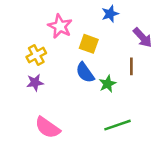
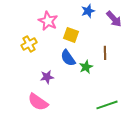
purple arrow: (143, 38) -> (114, 19), moved
purple star: (35, 83) -> (47, 77), moved
green line: (118, 125) -> (107, 105), moved

